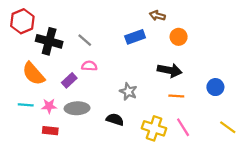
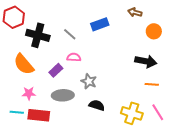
blue rectangle: (135, 37) -> (100, 24), moved
gray star: (128, 92) -> (89, 81), moved
cyan line: (26, 105) -> (17, 112), moved
pink star: (49, 106) -> (29, 93), moved
red rectangle: (50, 131) -> (39, 115), size x1.5

